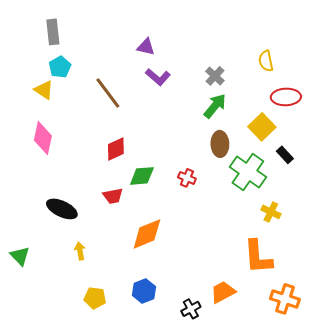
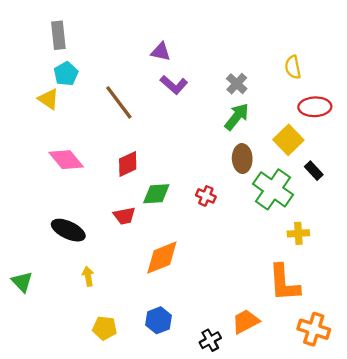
pink diamond: (43, 138) -> (66, 160), moved, turned -52
yellow cross: (271, 212) -> (298, 233), turned -30

